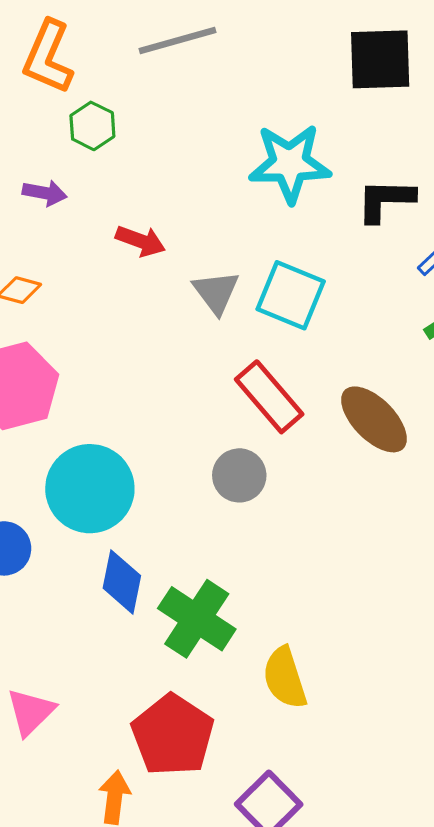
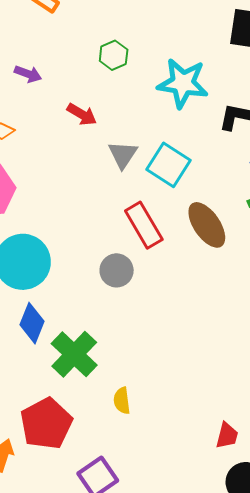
green hexagon: (92, 126) -> (114, 55), moved
brown ellipse: (374, 419) -> (207, 225), moved
yellow semicircle: (285, 678) -> (122, 401), size x0.7

